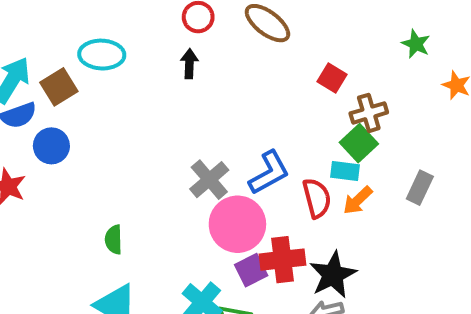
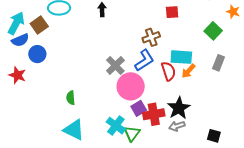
red square: (332, 78) -> (172, 12), turned -32
brown cross: (369, 113) -> (151, 37), moved
green square: (359, 143) -> (213, 31), moved
cyan rectangle: (345, 171) -> (181, 57), size x1.5
red cross: (283, 260) -> (154, 114), moved

